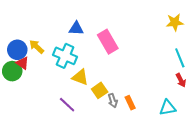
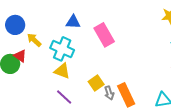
blue circle: (17, 50) -> (15, 25), moved
yellow triangle: (80, 77) -> (62, 71), moved
orange rectangle: (130, 103) -> (126, 95), size x1.6

